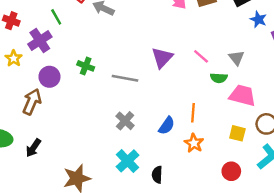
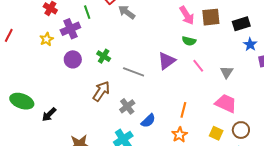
green semicircle: (219, 78) -> (189, 41), moved
brown arrow: (32, 102) -> (101, 91), moved
blue semicircle: (167, 126) -> (148, 121), moved

